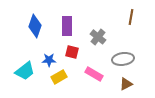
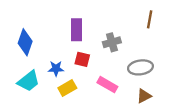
blue diamond: (35, 26) -> (25, 42), moved
gray cross: (98, 37) -> (112, 42), turned 35

